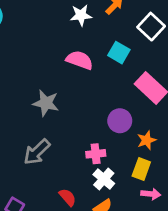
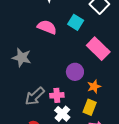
gray arrow: (37, 152) -> (35, 96), moved

